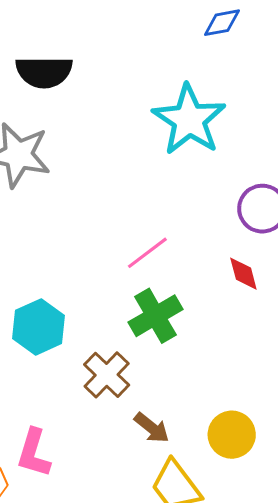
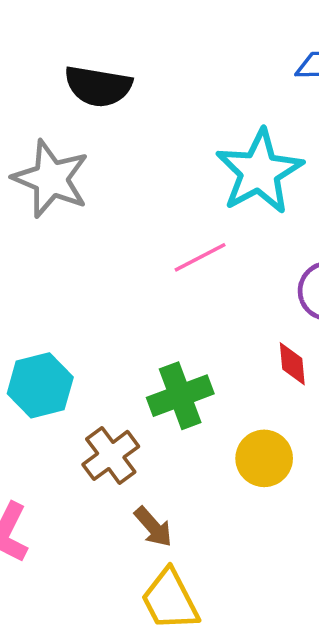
pink line: (147, 253) -> (200, 257), moved
yellow circle: (232, 435) -> (264, 458), moved

